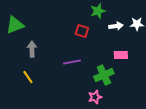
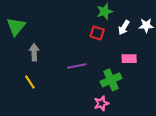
green triangle: (15, 25) -> (16, 27), turned -30
white arrow: (116, 26) -> (124, 28), turned 128
red square: (82, 31) -> (97, 33), moved

